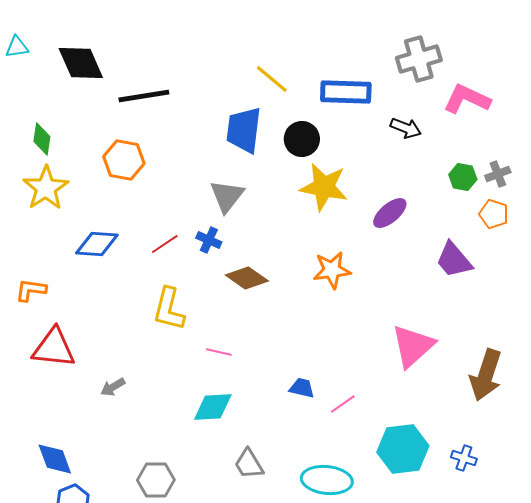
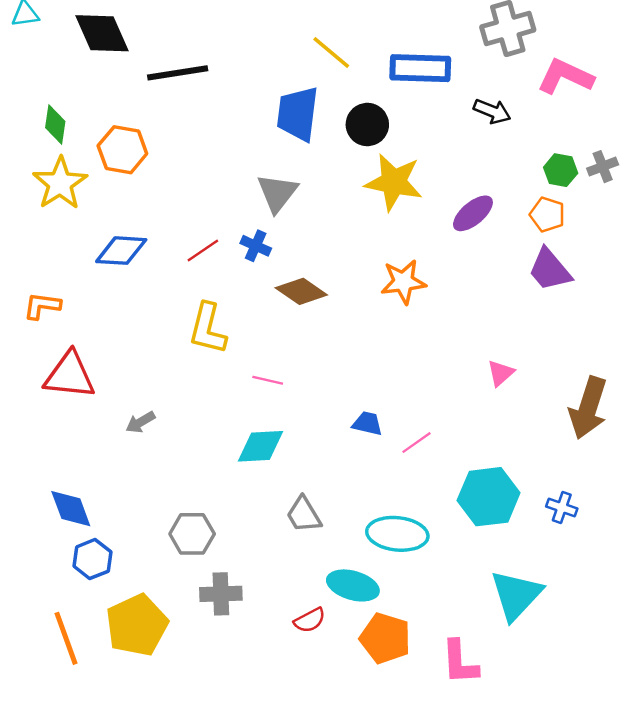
orange hexagon: (124, 160) -> (122, 150), moved
orange pentagon: (494, 214) -> (547, 215), moved
pink triangle: (413, 346) -> (501, 373), size x0.5

